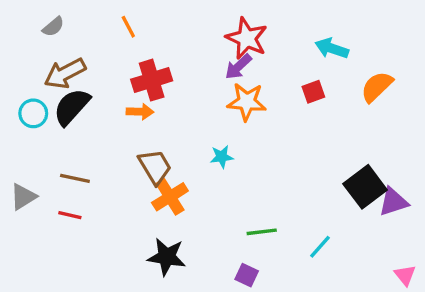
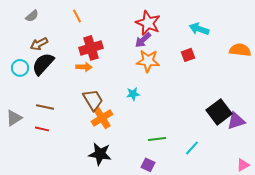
brown arrow: (65, 73) -> (39, 44), size x0.7
orange semicircle: (377, 87) -> (240, 50), moved, turned 50
pink triangle: (405, 275) -> (243, 165), turned 40

